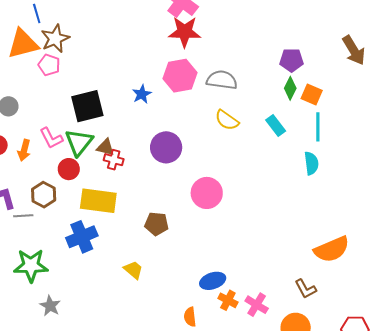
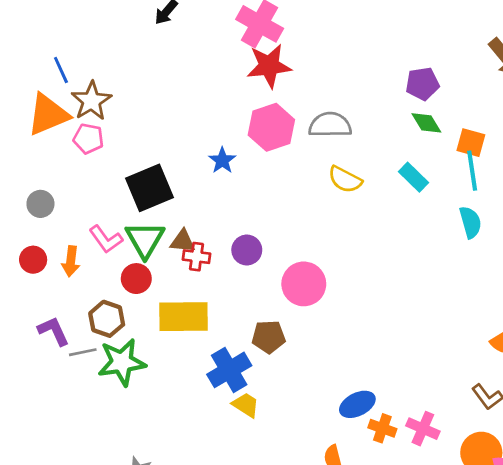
green diamond: (290, 88) -> (426, 123), turned -50
orange square: (312, 95) -> (471, 143), moved
purple circle: (166, 147) -> (247, 250), moved, size x0.7
pink circle: (207, 193) -> (304, 284), moved
blue cross: (82, 237) -> (229, 370), moved
green star: (31, 265) -> (122, 362), moved

